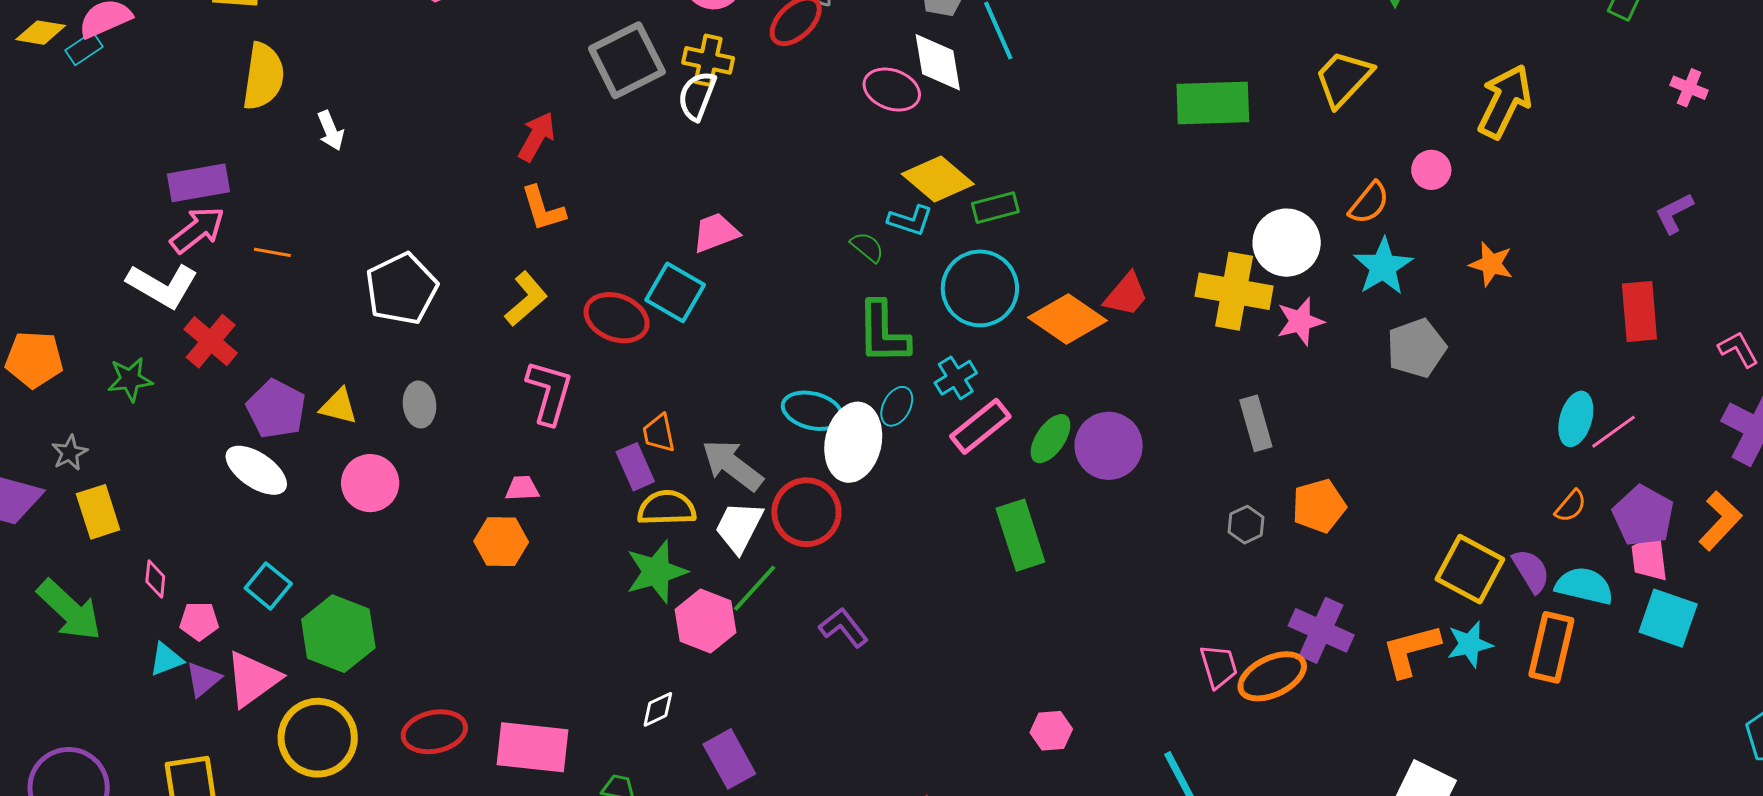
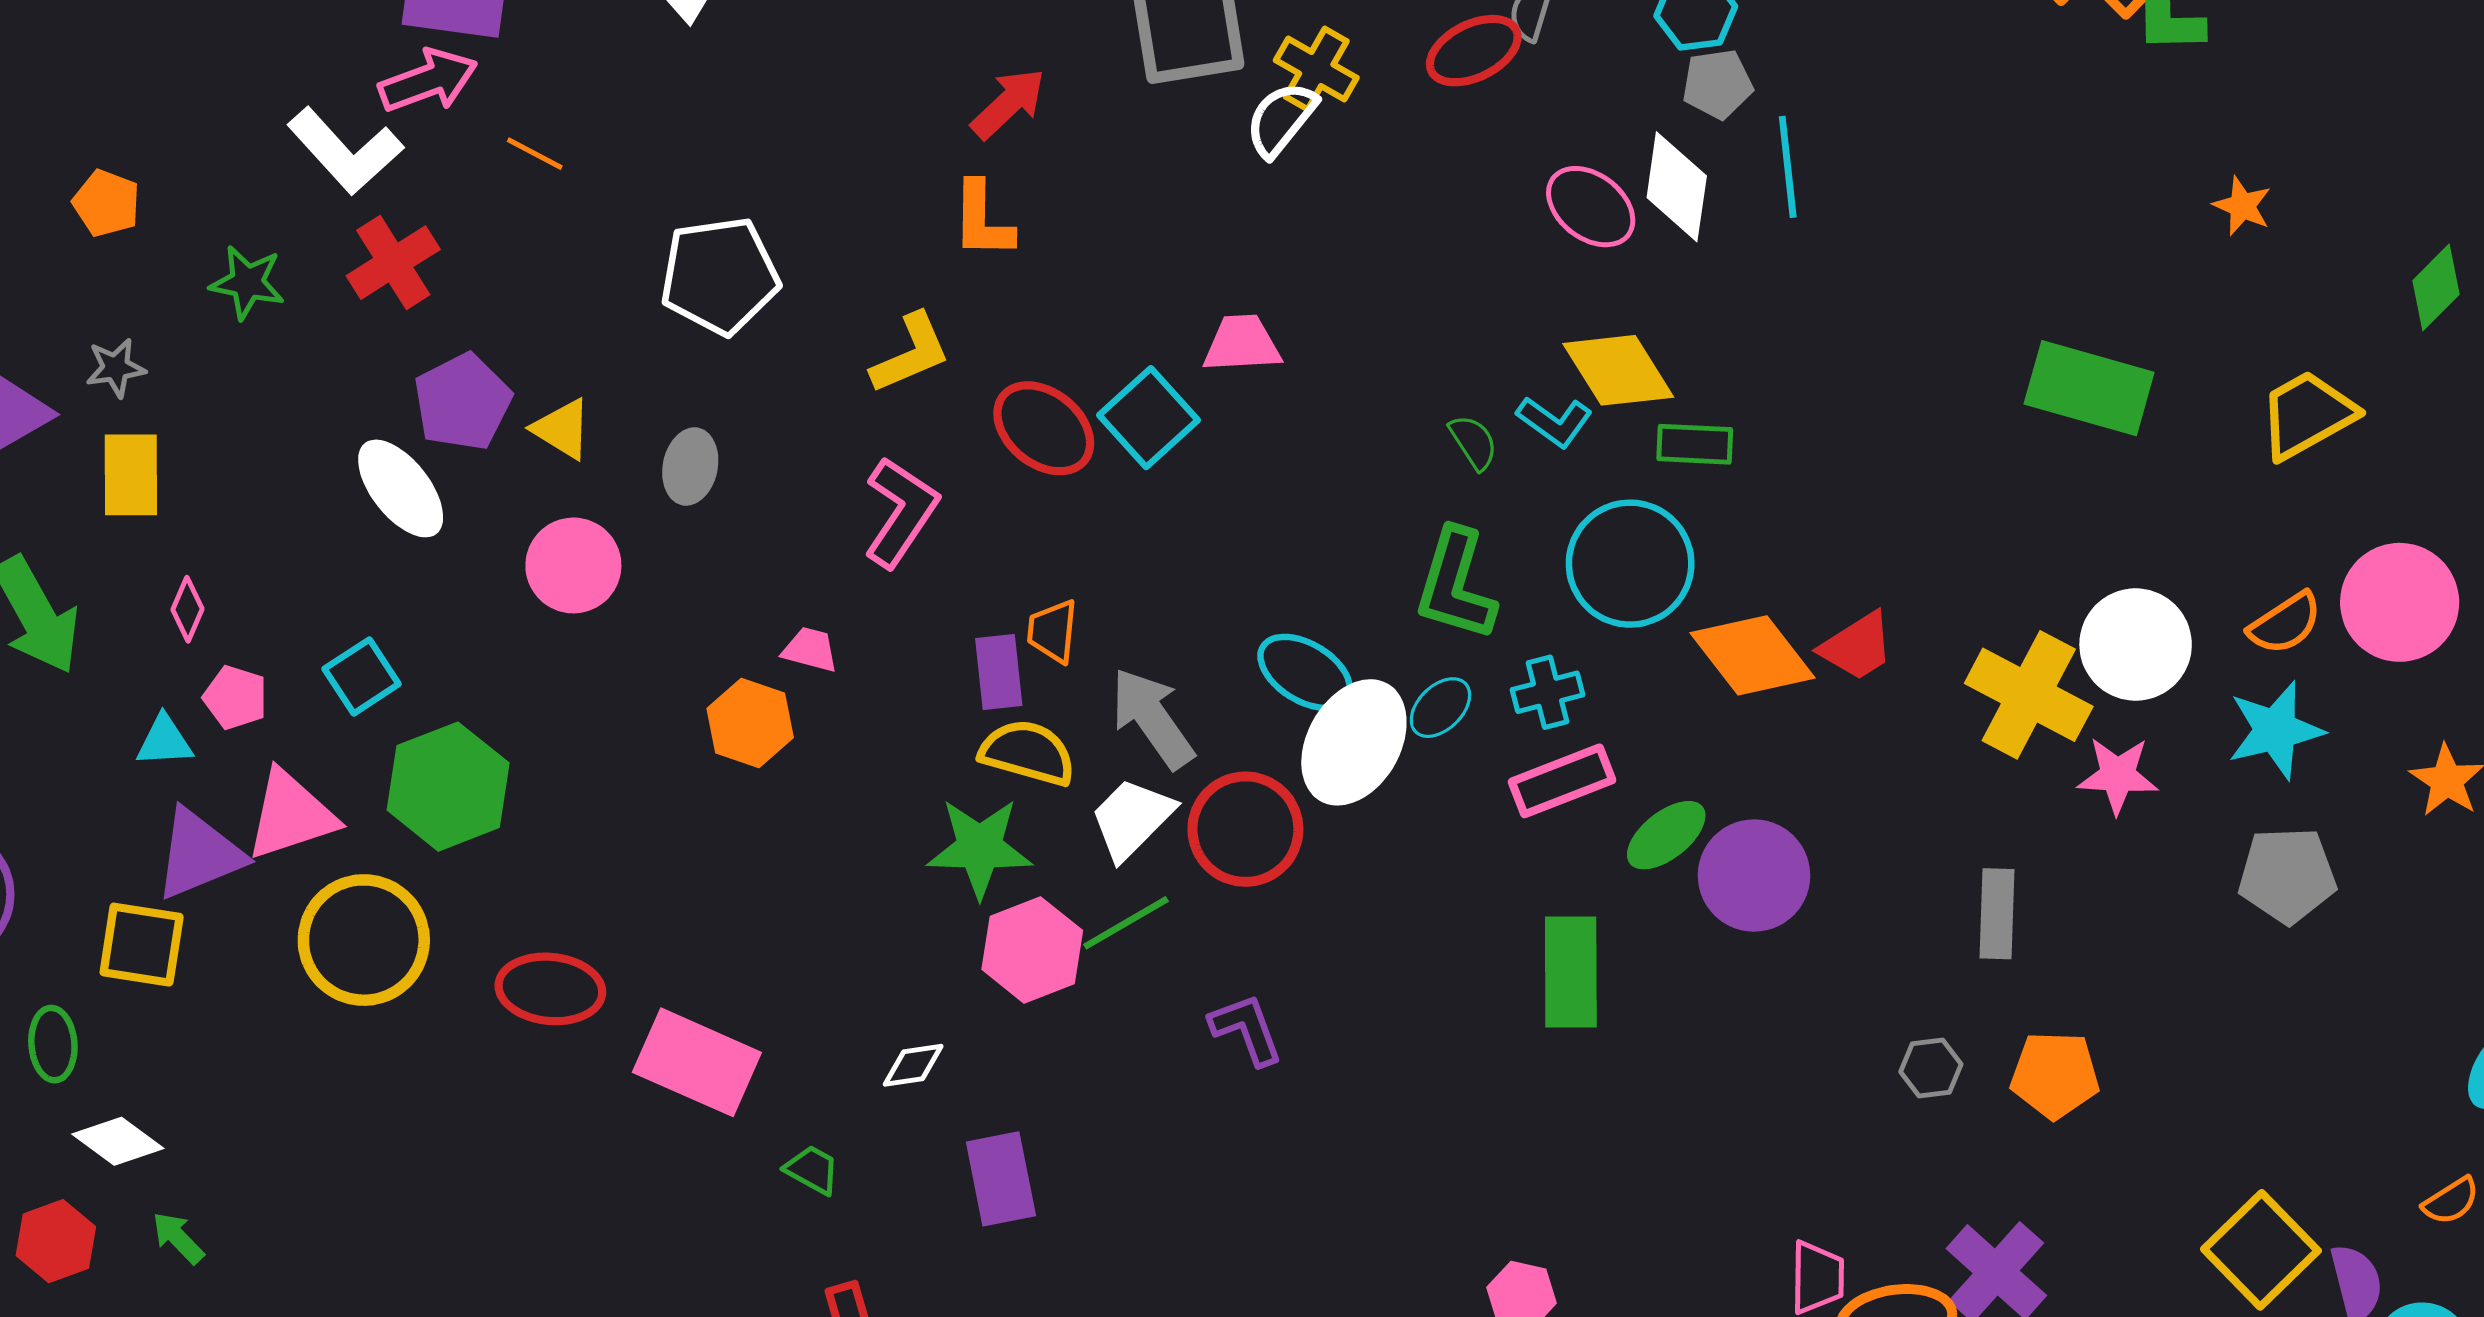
pink circle: (1431, 170) -> (2400, 602), size x1.8
orange pentagon: (34, 359) -> (106, 203), size x0.7
purple triangle: (203, 679) -> (199, 854), moved, size x1.6

